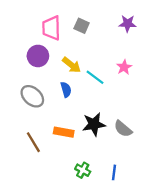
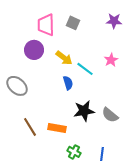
blue semicircle: (66, 90) -> (68, 83), moved
gray ellipse: (32, 96) -> (17, 86), moved
orange rectangle: (64, 132) -> (57, 128), moved

